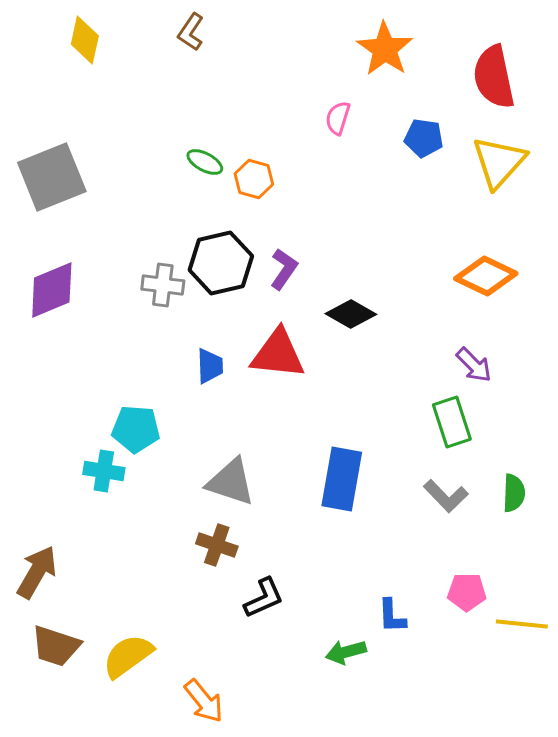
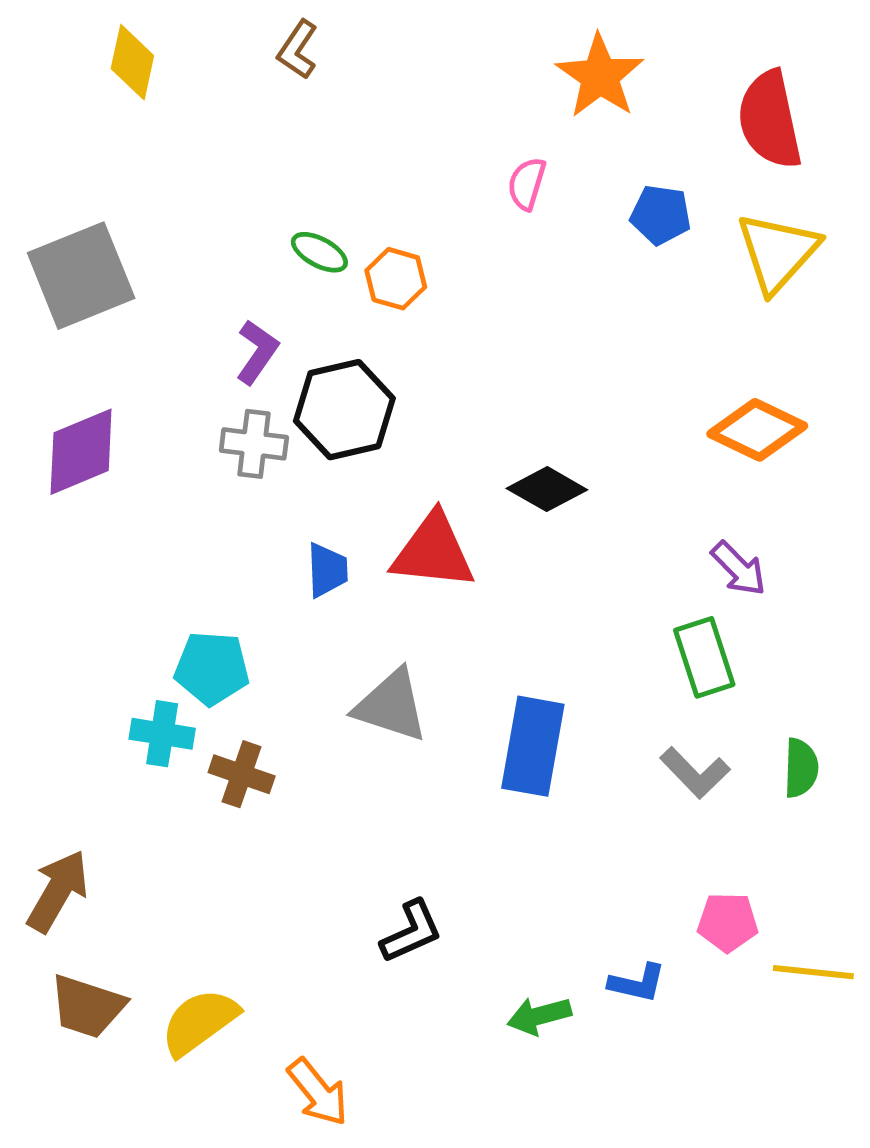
purple L-shape: (284, 269) -> (257, 352), moved
gray triangle: (231, 482) -> (391, 706), moved
brown cross: (217, 545) -> (242, 774), moved
blue L-shape: (392, 616) -> (637, 983), moved, turned -75

